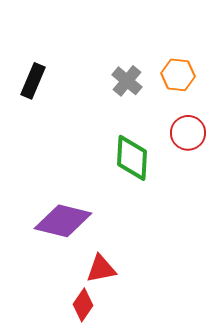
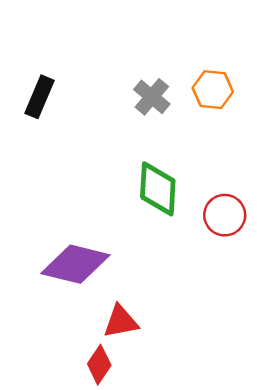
red circle: (188, 133) -> (225, 215), moved

